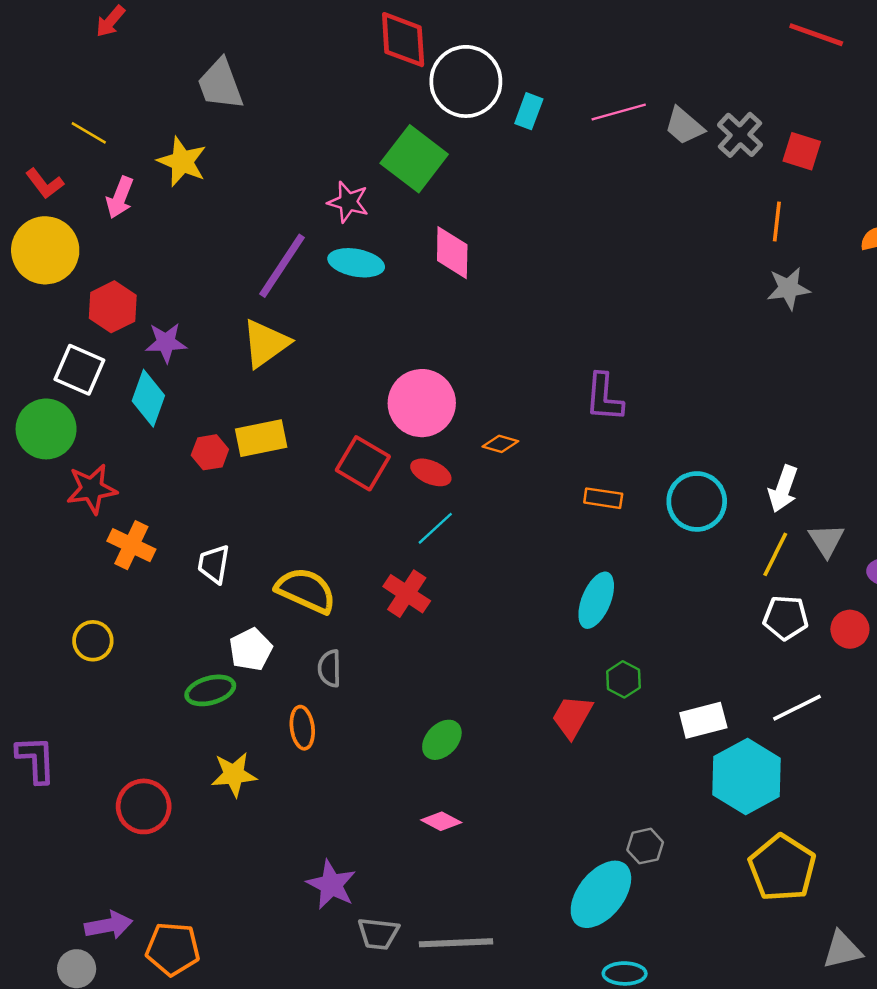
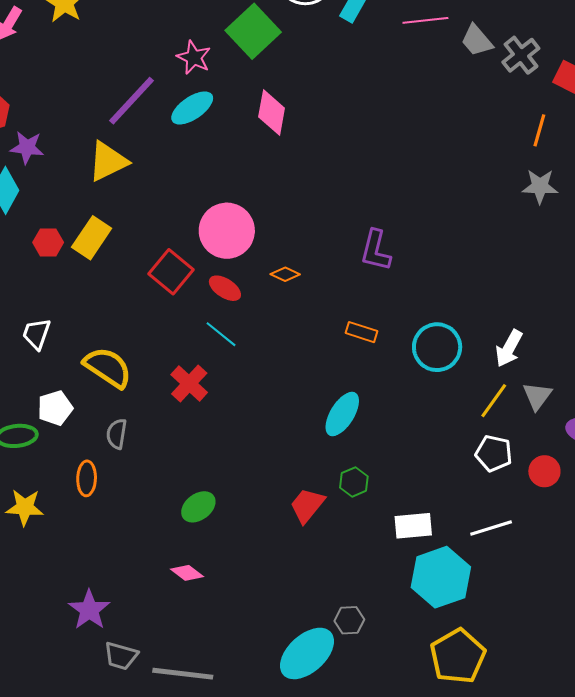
cyan ellipse: (356, 263) -> (192, 108), turned -54
yellow rectangle: (261, 438) -> (92, 238), turned -54
cyan line: (435, 528) -> (221, 334), turned 72

